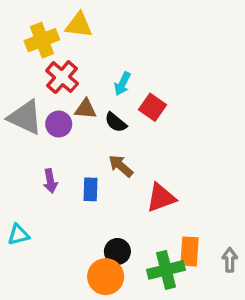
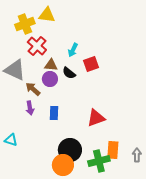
red square: (153, 107) -> (91, 64), turned 35
purple circle: (59, 124) -> (50, 79), moved
brown arrow: (121, 166) -> (33, 89), moved
cyan triangle: (18, 235) -> (11, 140), turned 32
black circle: (117, 251) -> (70, 150), size x1.5

